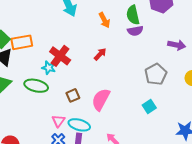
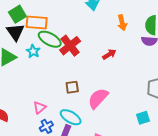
cyan star: (49, 68) -> (33, 51), moved
green ellipse: (36, 86) -> (50, 39), moved
pink triangle: (58, 121) -> (40, 107), moved

